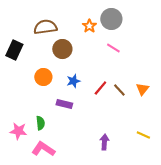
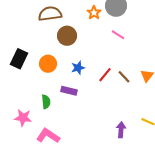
black rectangle: (14, 50) -> (19, 59), moved
green semicircle: (40, 123) -> (46, 102), moved
purple arrow: (104, 142) -> (121, 130), moved

